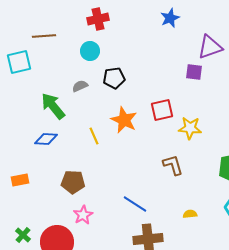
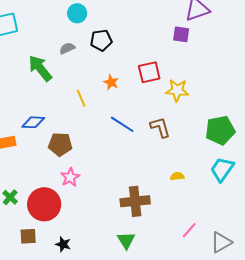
orange star: (124, 120) -> (111, 82), size x0.6
blue diamond: (46, 139) -> (33, 122), moved
blue line: (135, 204) -> (122, 124), moved

